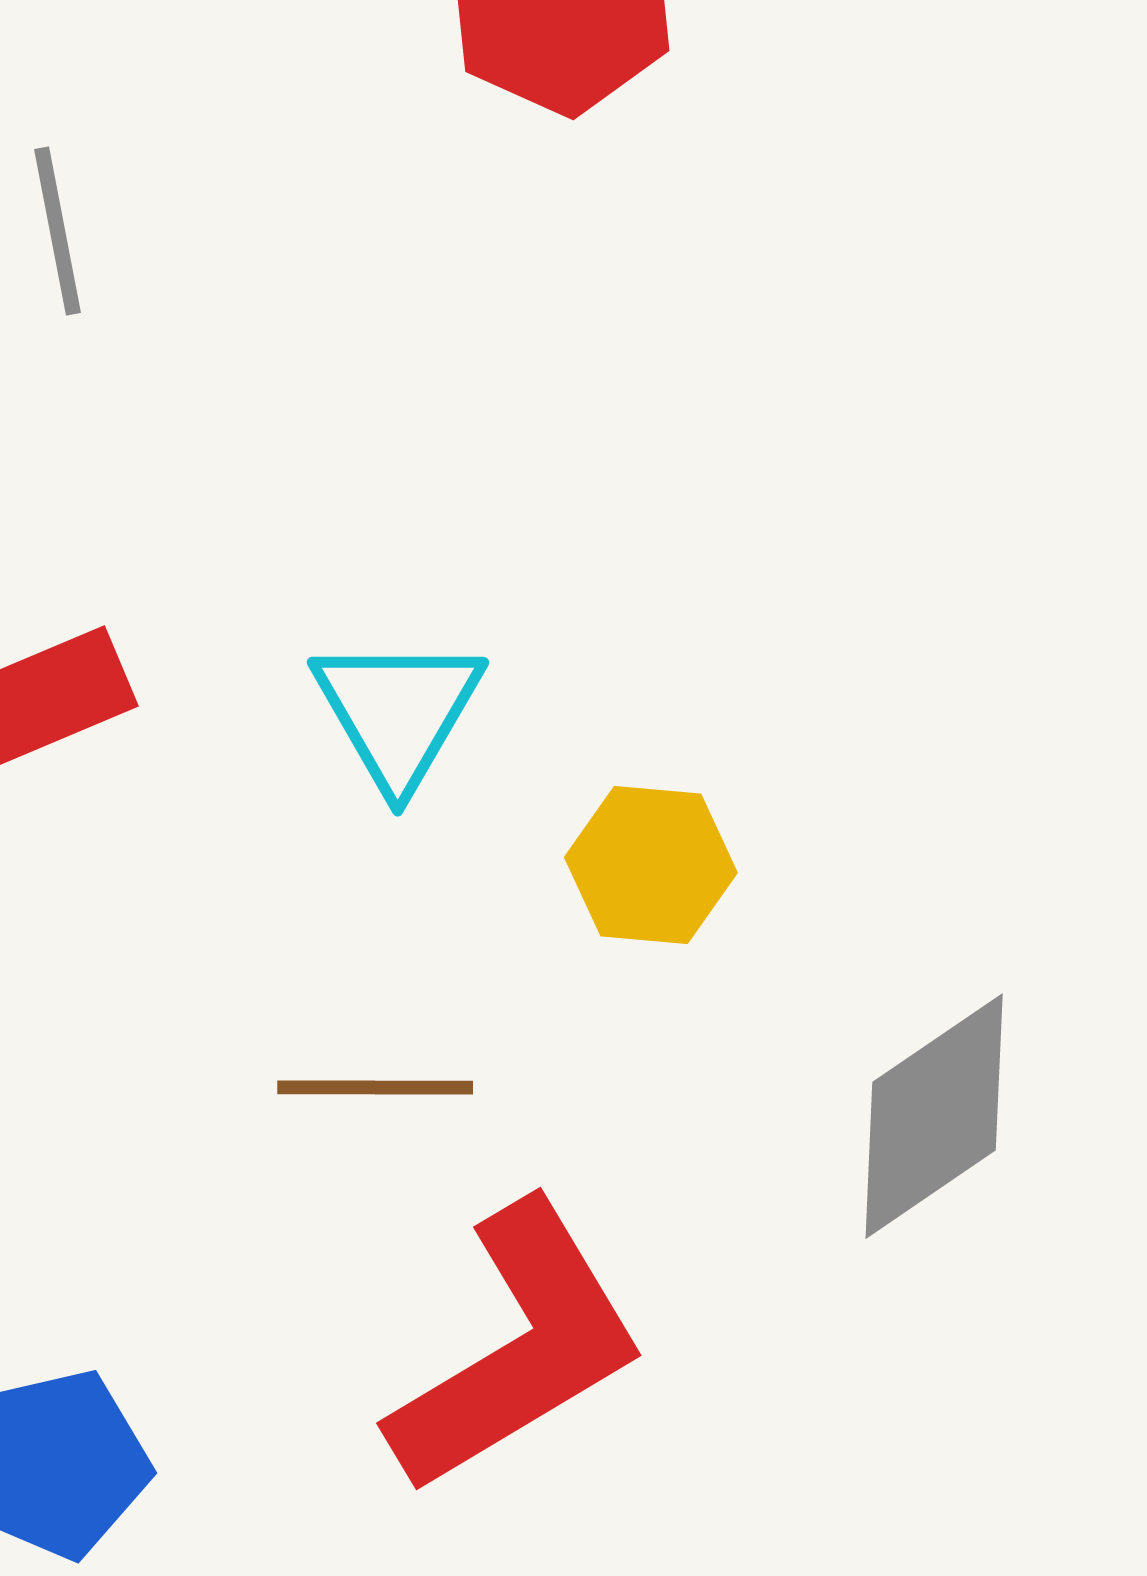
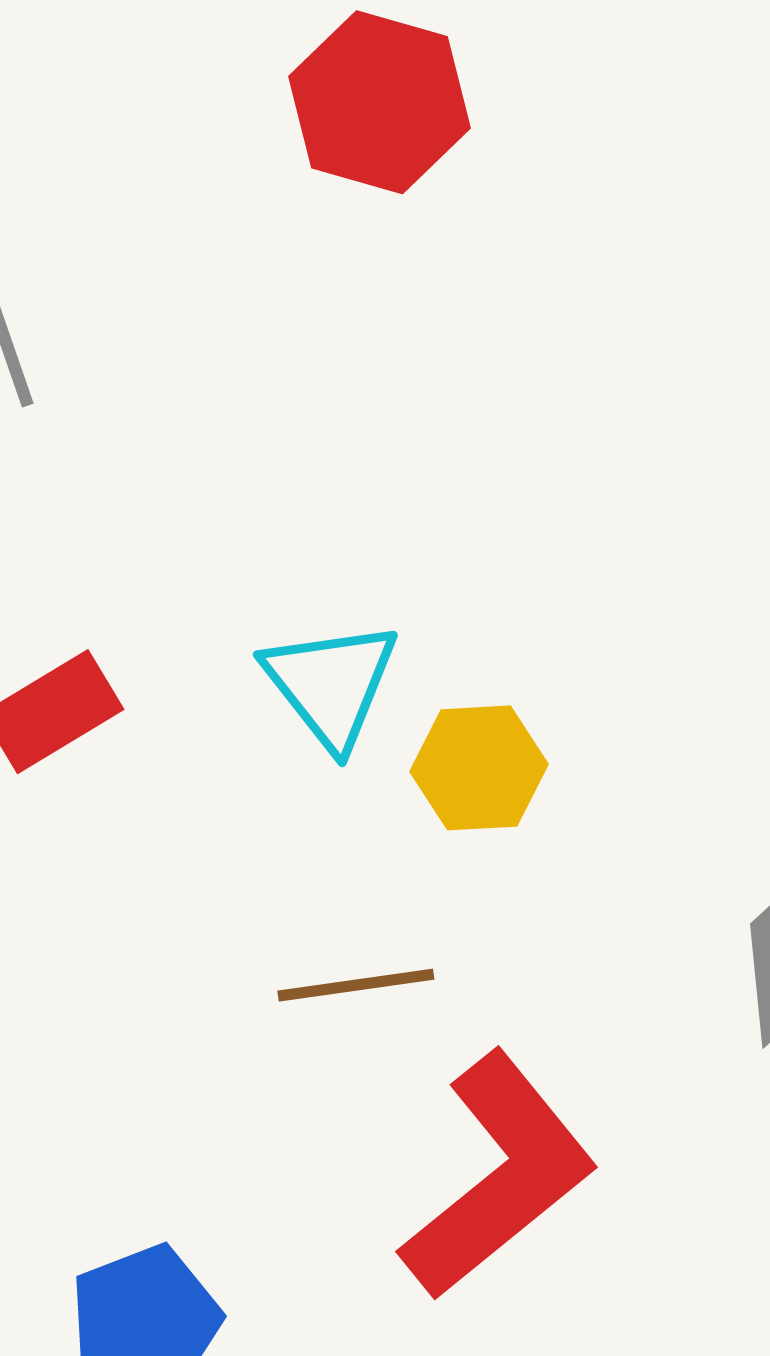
yellow hexagon: (651, 865) -> (479, 768), moved

